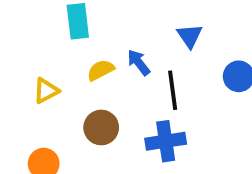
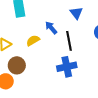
yellow semicircle: (101, 70) -> (33, 41), moved
brown circle: (101, 127) -> (17, 65), moved

